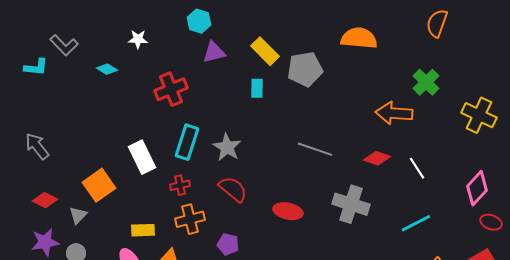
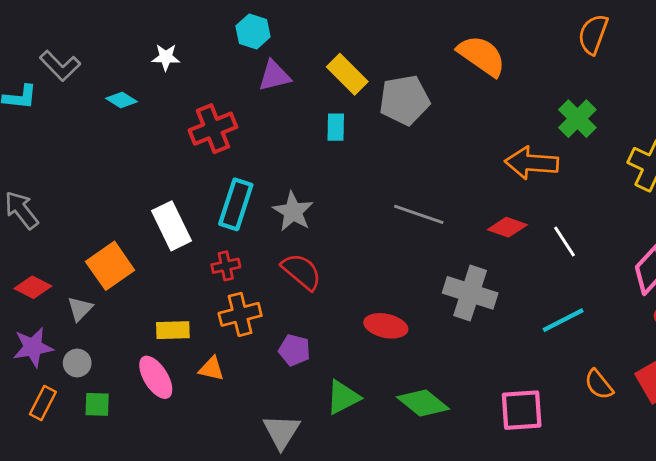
orange semicircle: (359, 38) -> (482, 56), turned 30
red ellipse: (288, 211) -> (386, 326), moved

